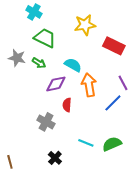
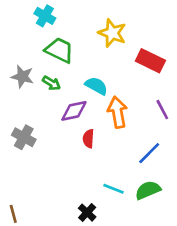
yellow star: (85, 25) -> (112, 33), turned 30
blue line: (113, 103) -> (149, 153), moved
gray cross: (46, 122) -> (24, 137), moved
black cross: (55, 158) -> (87, 213), moved

